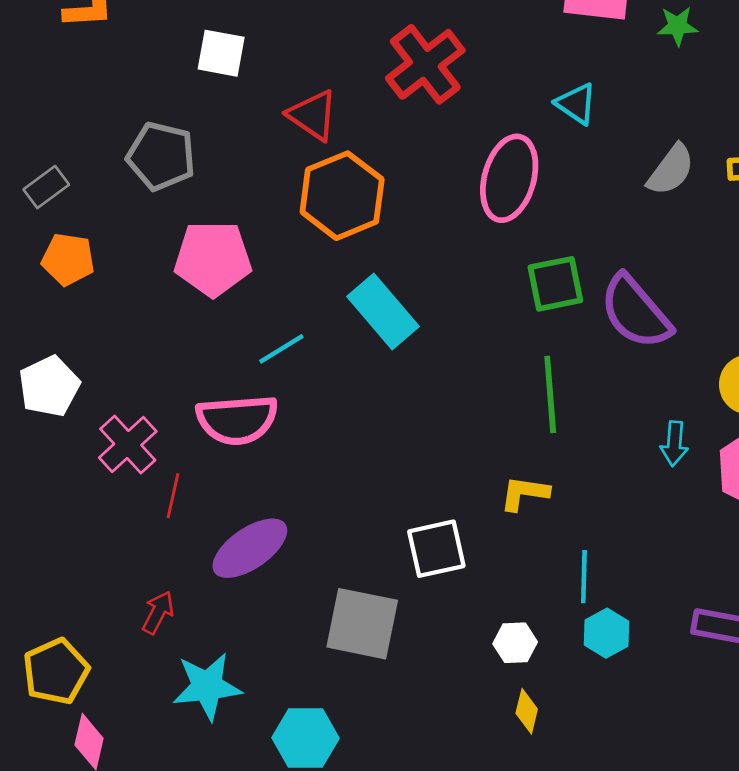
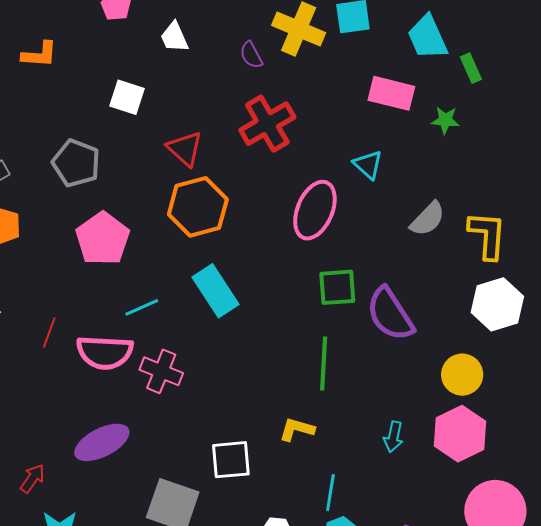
pink pentagon: (213, 259) -> (103, 239), turned 30
cyan arrow: (674, 444) -> (393, 437), moved
pink cross: (128, 445) -> (161, 371), moved, turned -33
red line: (173, 496) -> (49, 332), moved

